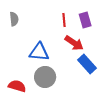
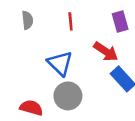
red line: (64, 20) -> (71, 21), moved
blue triangle: (39, 52) -> (60, 63), turned 40

